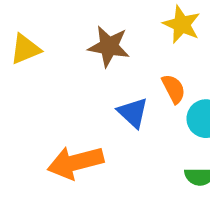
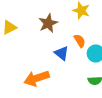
brown star: (109, 46) -> (48, 23), turned -30

